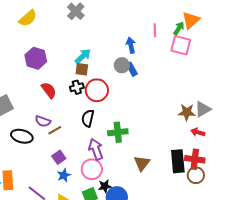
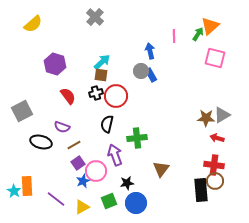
yellow semicircle: (28, 18) -> (33, 24), moved
pink square: (181, 45) -> (215, 58), moved
brown line: (55, 130) -> (74, 145), moved
black rectangle: (178, 161) -> (201, 190), moved
pink circle: (92, 169) -> (96, 171), moved
black star: (105, 186) -> (127, 183), moved

